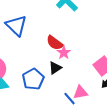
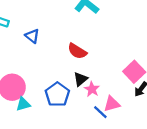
blue triangle: (16, 25) -> (32, 36), size x0.6
pink star: (64, 53) -> (92, 89), moved

